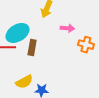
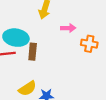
cyan ellipse: (18, 33) -> (16, 38), turned 45

